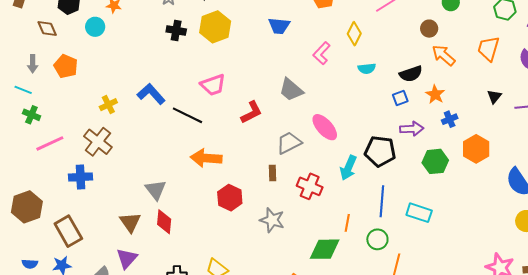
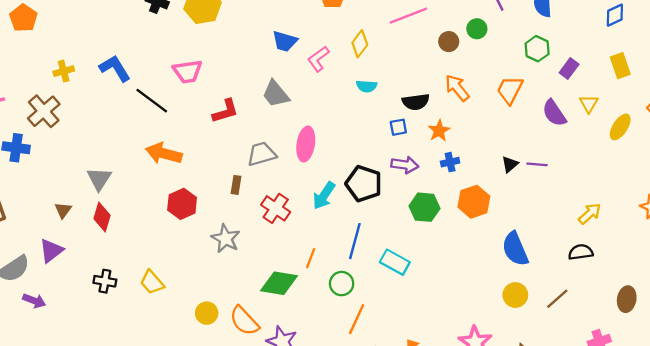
blue trapezoid: (279, 26) -> (285, 41), moved
brown circle: (429, 29) -> (449, 42), moved
black triangle: (494, 97) -> (510, 164), moved
pink ellipse: (325, 127) -> (306, 144), turned 40
brown triangle: (130, 222) -> (63, 210), size x0.7

